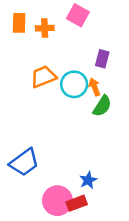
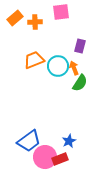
pink square: (78, 15) -> (61, 12), turned -36
orange rectangle: (19, 23) -> (15, 18), turned 49
blue trapezoid: (24, 162) -> (29, 141), moved

